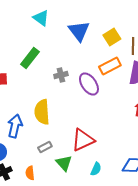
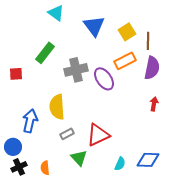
gray cross: (61, 75) -> (76, 70), size x1.6
gray rectangle: (45, 147) -> (67, 134), moved
cyan semicircle: (96, 169) -> (120, 164), moved

